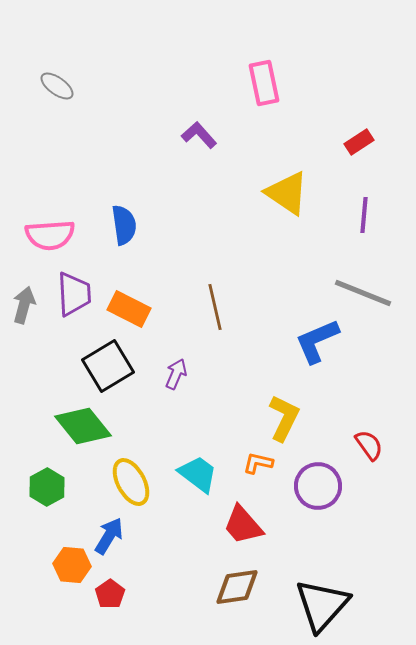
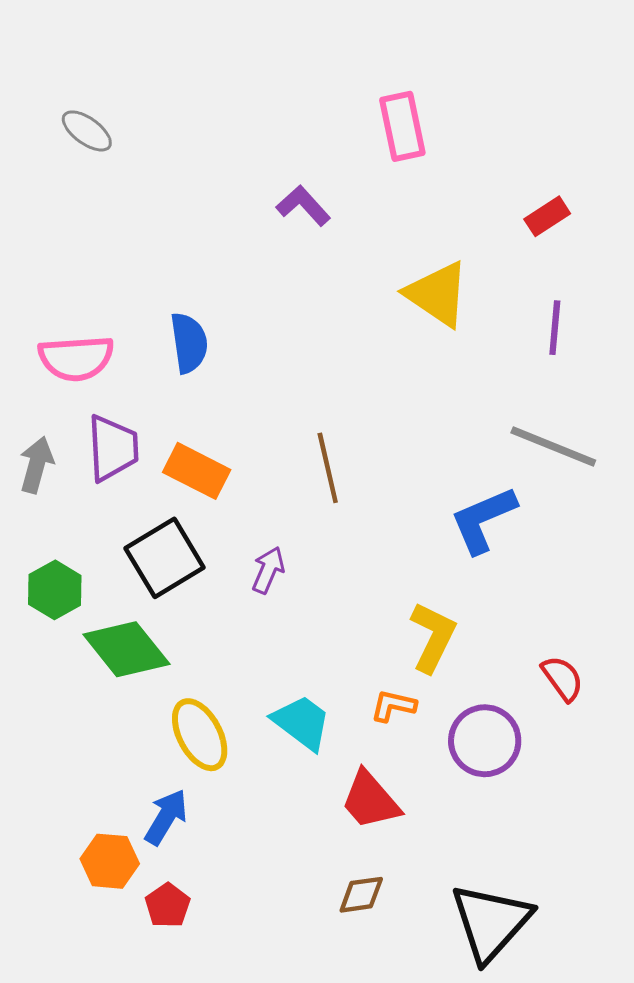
green hexagon: (47, 487) -> (55, 590), moved
brown diamond: (237, 587) -> (361, 895), size x0.7

